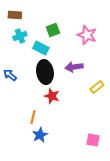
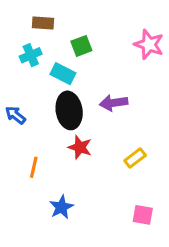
brown rectangle: (15, 15) -> (43, 23), moved
pink star: (87, 35) -> (149, 44), moved
yellow rectangle: (97, 87) -> (135, 158), moved
orange line: (33, 117) -> (34, 167), moved

